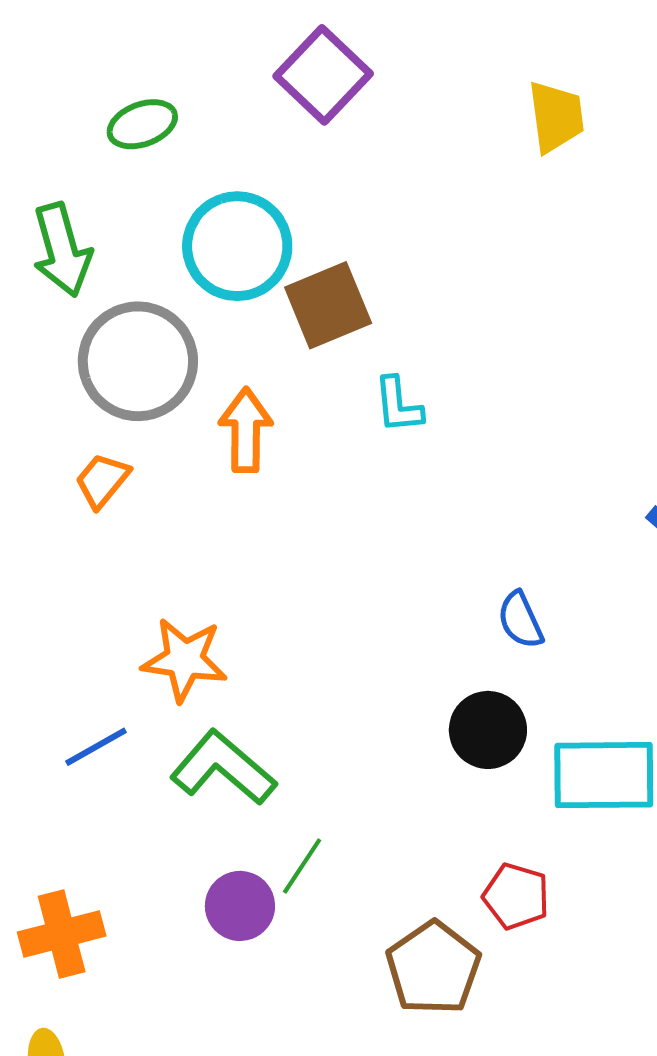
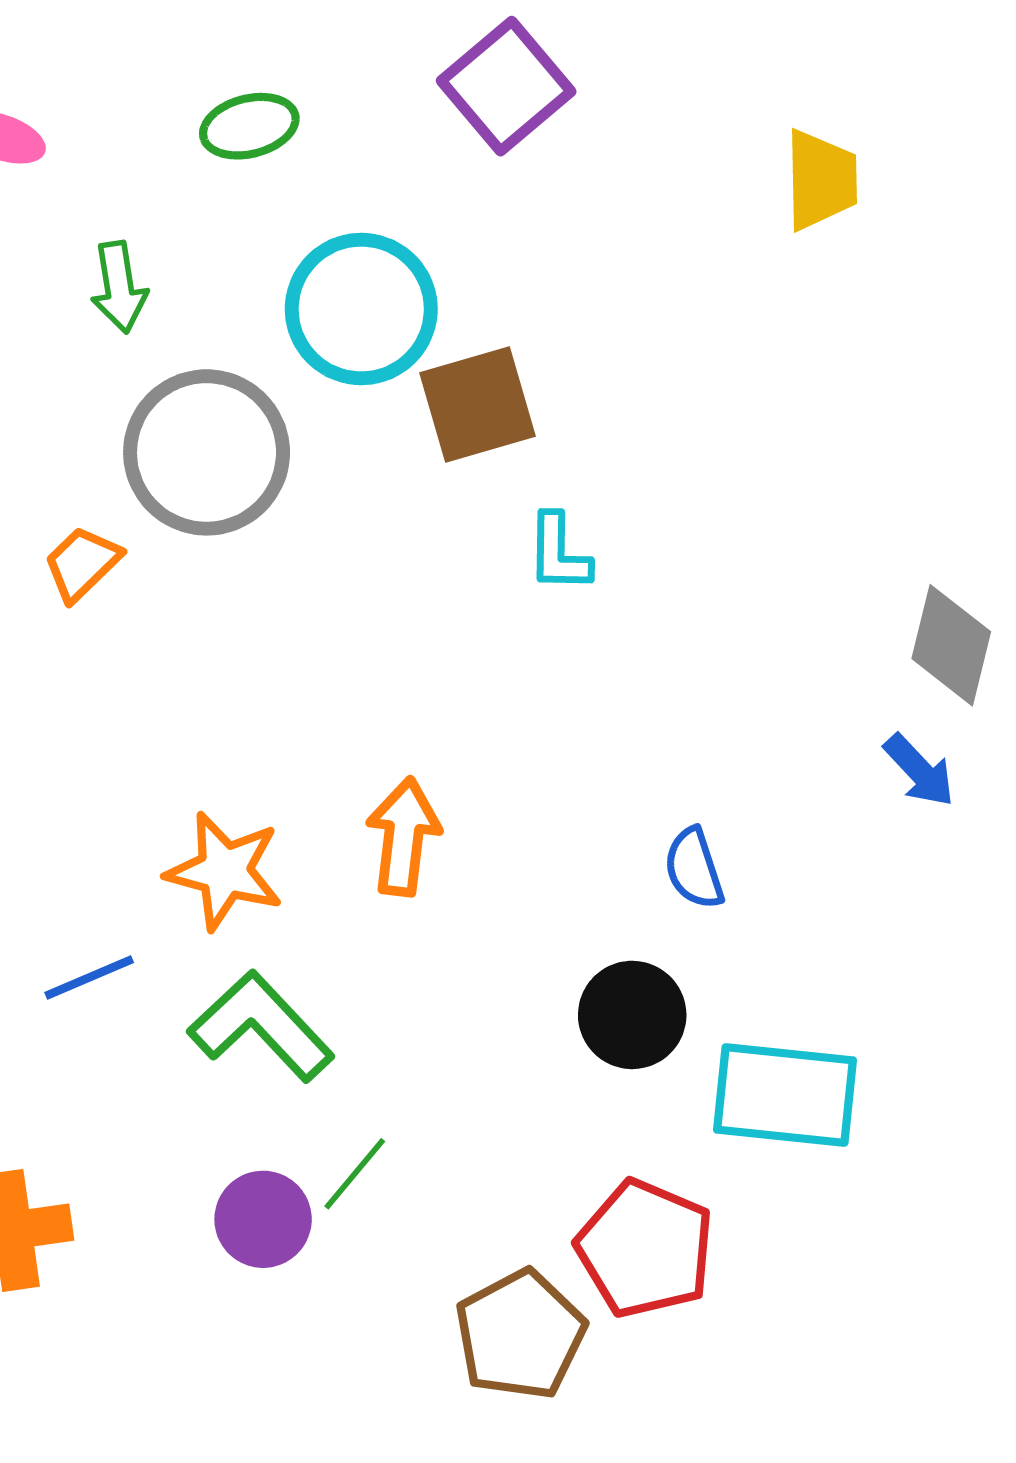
green arrow: (62, 250) -> (119, 287), size x0.7
orange arrow: (246, 430) -> (403, 837), moved
orange trapezoid: (102, 480) -> (82, 564), moved
red pentagon: (516, 896) -> (645, 1249), size x1.5

